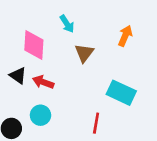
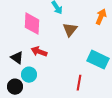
black triangle: (18, 75) -> (17, 58), moved
cyan circle: (40, 115) -> (29, 75), moved

